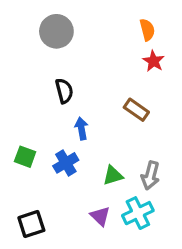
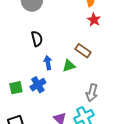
green square: (25, 157) -> (16, 88), moved, turned -32
green triangle: (113, 175) -> (69, 66), moved

